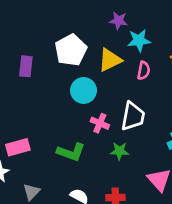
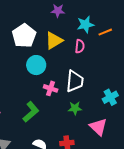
cyan star: (139, 40) -> (85, 24), moved
green star: (119, 151) -> (75, 108), moved
green L-shape: (71, 152) -> (31, 112), turned -55

